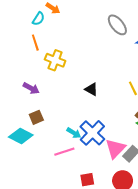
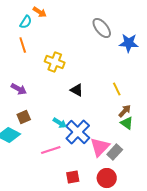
yellow cross: (55, 60) -> (55, 62), moved
cyan arrow: (74, 133) -> (60, 123), moved

